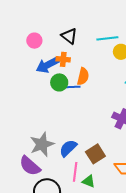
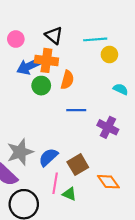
orange cross: (63, 59) -> (46, 60), size x1.5
blue line: (71, 87) -> (76, 110), moved

